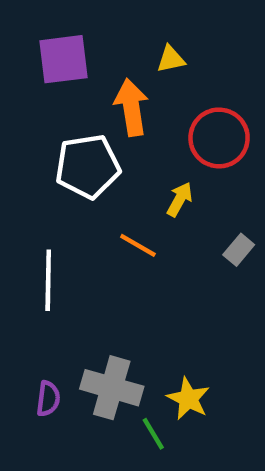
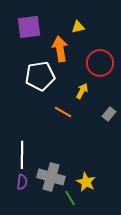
white line: (48, 280) -> (22, 155), moved

